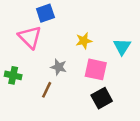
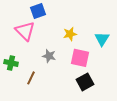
brown line: (47, 90) -> (31, 78), moved

